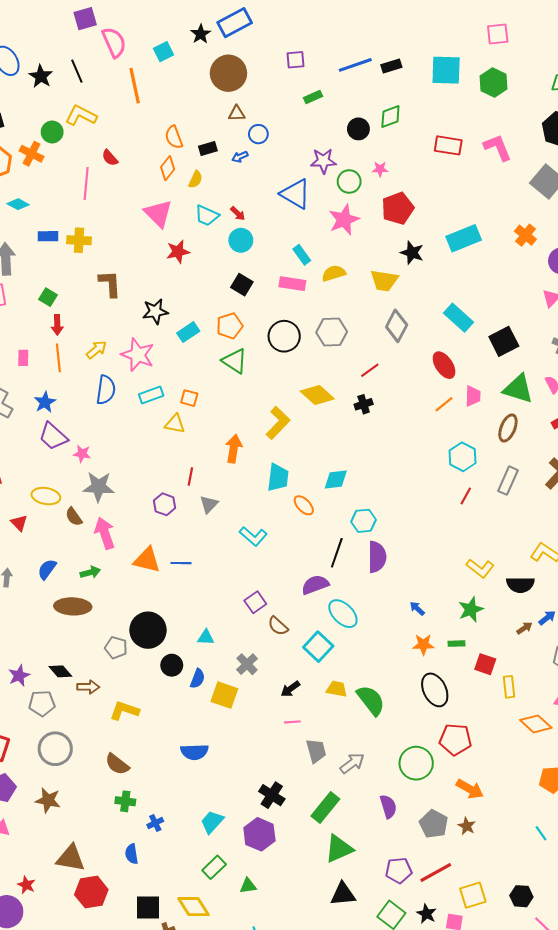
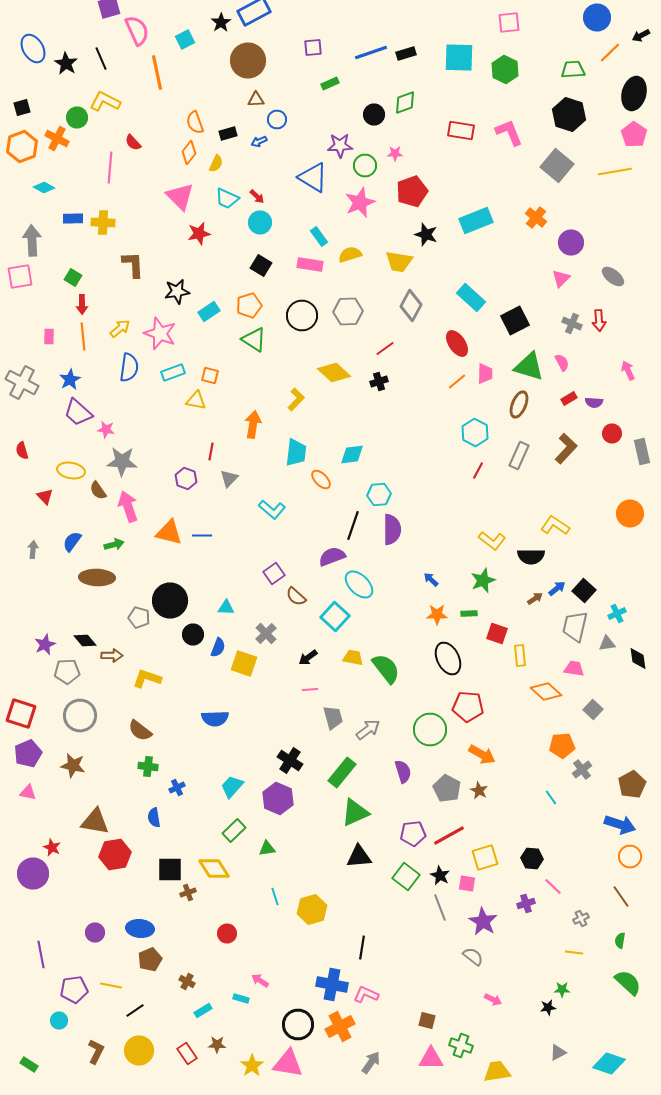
yellow L-shape: (278, 423) -> (296, 400), size x0.7

